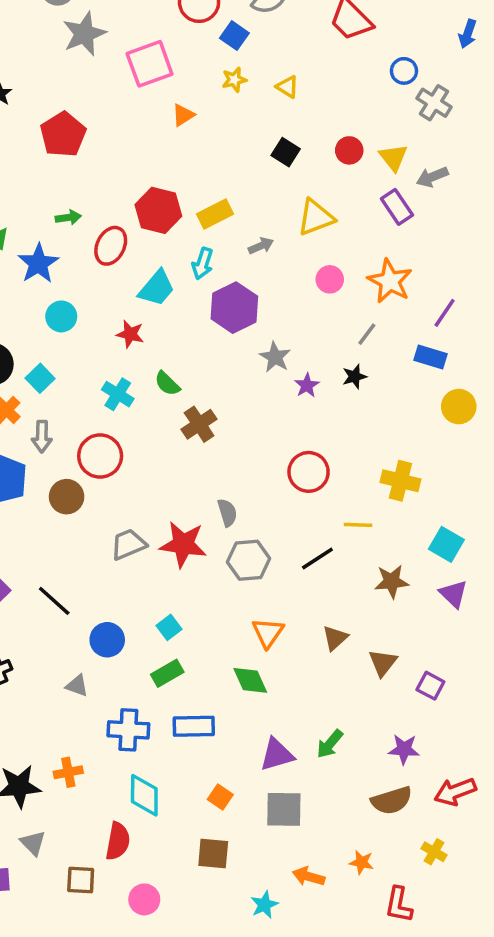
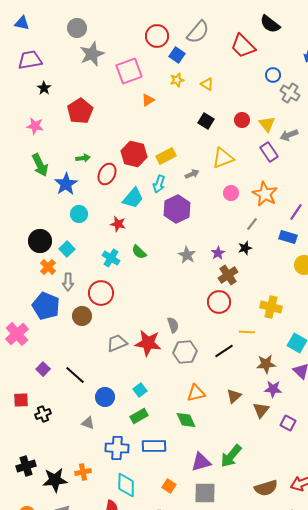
gray star: (275, 357) -> (187, 255), moved
brown cross: (199, 424) -> (228, 275), moved
orange triangle: (268, 633) -> (196, 393), turned 42
green arrow: (330, 744) -> (231, 456), size x1.4
purple star: (404, 749) -> (273, 389), moved

